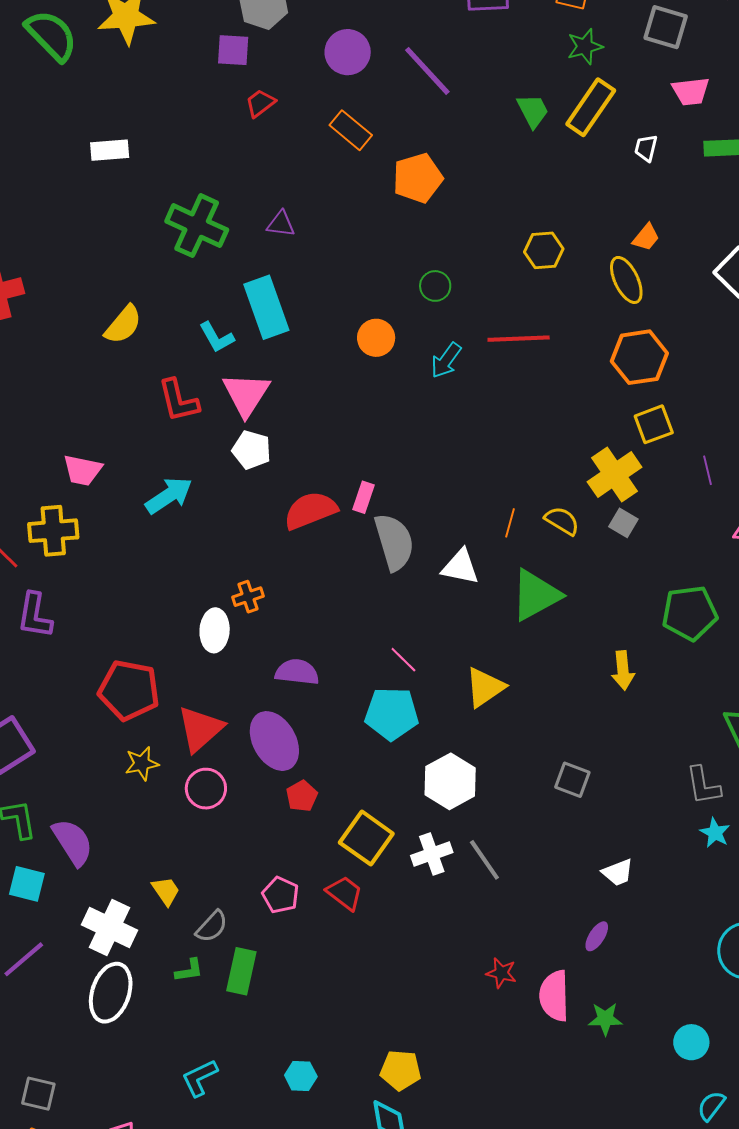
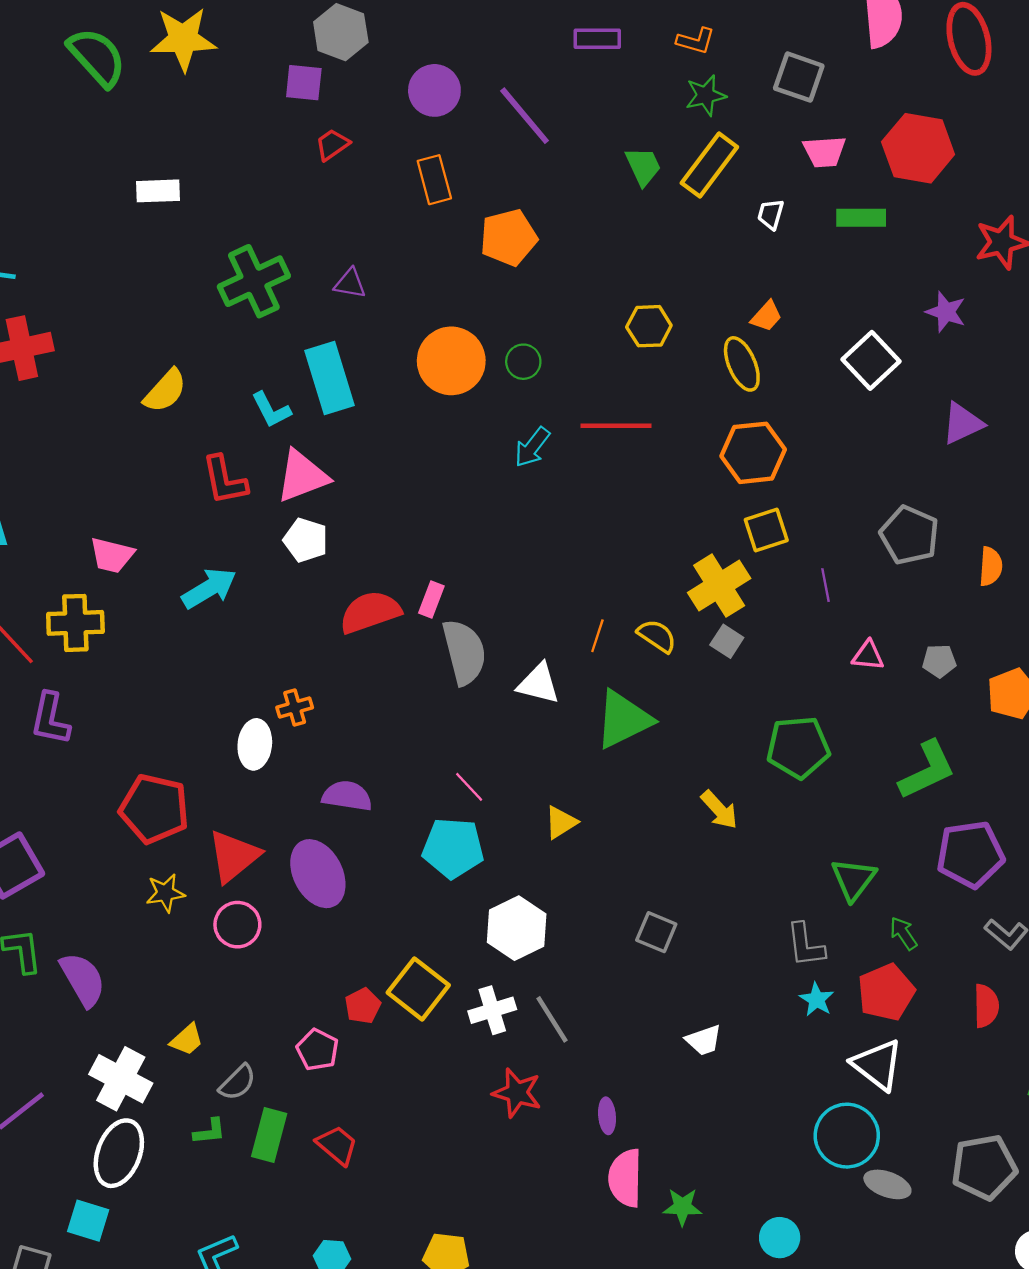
orange rectangle: (351, 130) -> (434, 180), turned 33
green cross: (197, 226) -> (254, 281), turned 38
orange circle: (376, 338) -> (451, 361), moved, size x1.6
pink triangle: (246, 394) -> (302, 476), turned 34
yellow arrow: (623, 670) -> (719, 810), turned -39
yellow triangle: (485, 687) -> (561, 822), size x0.7
red pentagon: (302, 796) -> (363, 1006), moved
cyan square: (27, 884) -> (88, 1221), moved
yellow trapezoid: (166, 891) -> (187, 1040), turned 80
red trapezoid: (345, 893) -> (337, 1145), moved
purple ellipse: (597, 936) -> (607, 1116), moved, turned -40
red star: (501, 973) -> (517, 1093), moved, size x1.4

